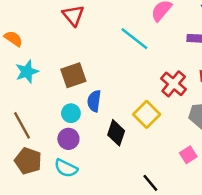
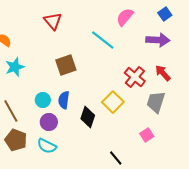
brown square: (73, 75) -> (66, 65), moved
blue semicircle: (94, 101) -> (64, 100), moved
cyan circle: (71, 113) -> (43, 100), moved

